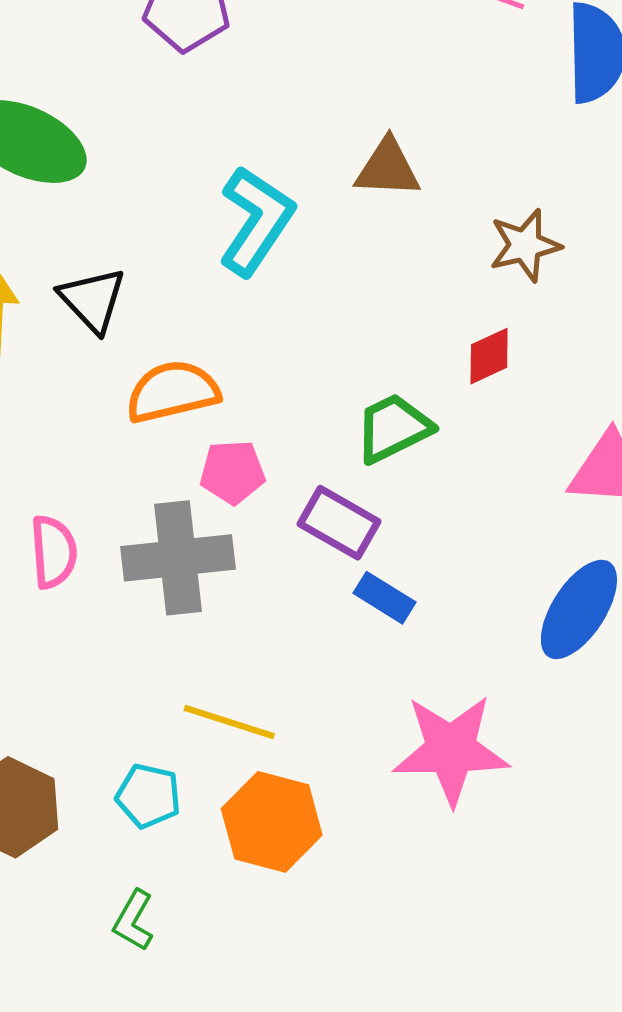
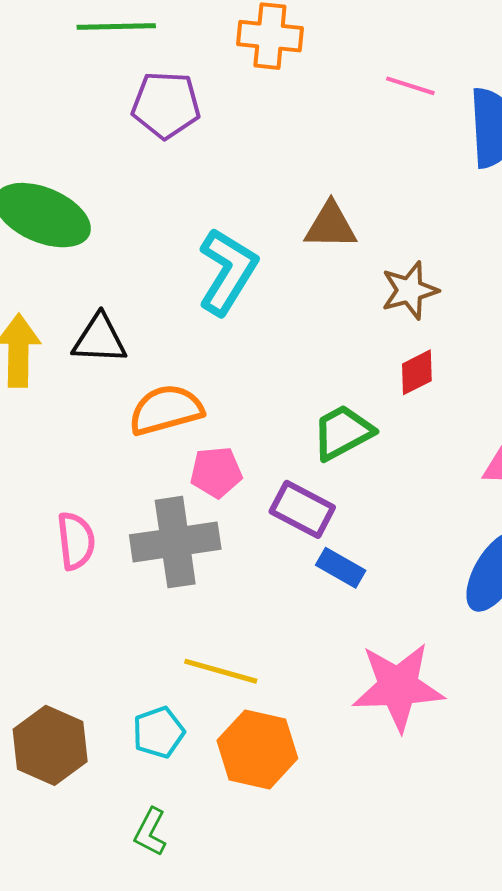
brown star: (525, 245) -> (410, 290), moved
black triangle: (92, 300) -> (100, 339), turned -42
cyan pentagon: (148, 796) -> (159, 732), turned -30

